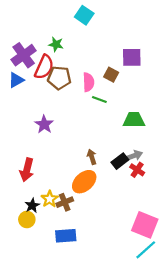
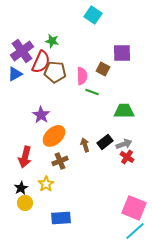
cyan square: (84, 15) -> (93, 15), moved
black rectangle: (120, 161) -> (105, 142), moved
orange ellipse: (84, 182) -> (54, 136), moved
brown cross: (65, 202) -> (60, 161), moved
black star: (32, 205) -> (21, 188), moved

